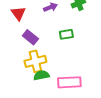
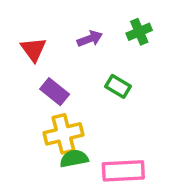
green rectangle: (66, 34) -> (118, 86), turned 40

